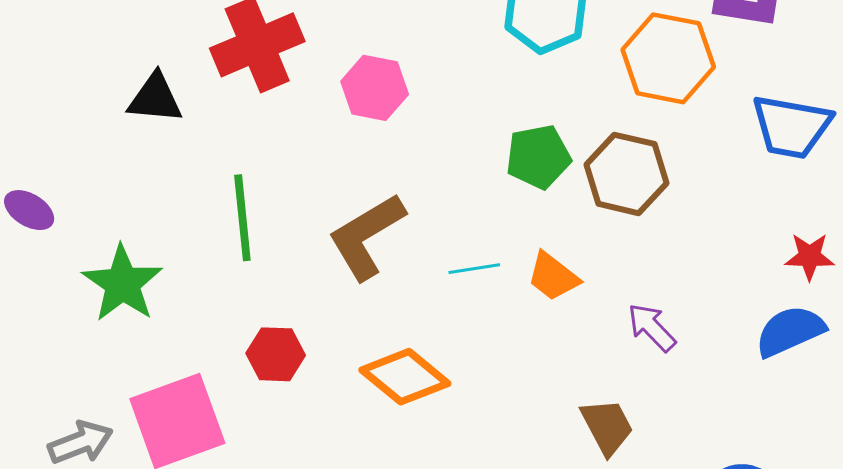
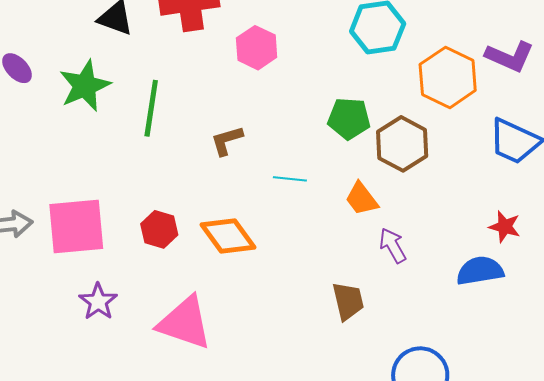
brown L-shape: (366, 236) -> (227, 141), size x0.6
orange trapezoid: (553, 276) -> (361, 199), moved
green star: (122, 284) -> (85, 86), moved
red hexagon: (276, 354) -> (159, 229), moved

